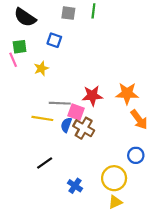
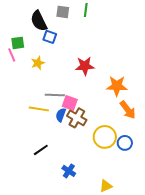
black semicircle: (25, 17) -> (39, 21), moved, turned 30
red star: (92, 96) -> (85, 66), moved
yellow circle: (114, 178) -> (105, 137), moved

